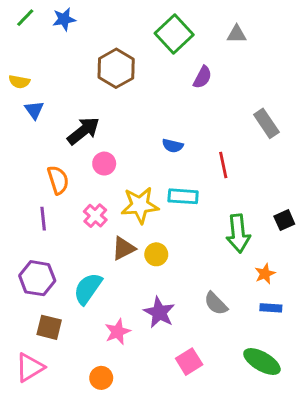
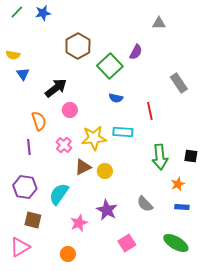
green square: (174, 34) -> (110, 66), moved
black square: (284, 220) -> (191, 156), moved, turned 32

